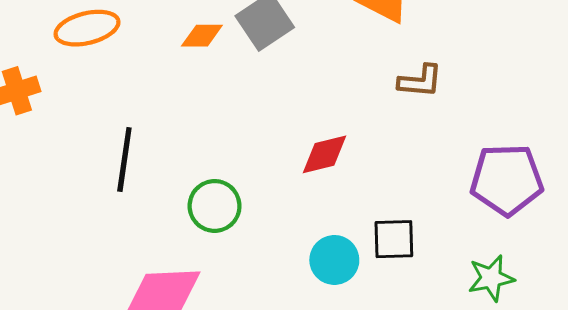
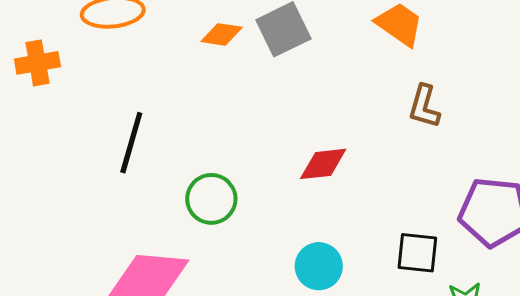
brown L-shape: (420, 81) -> (424, 106), turned 93
black square: (394, 239) -> (417, 253), moved

